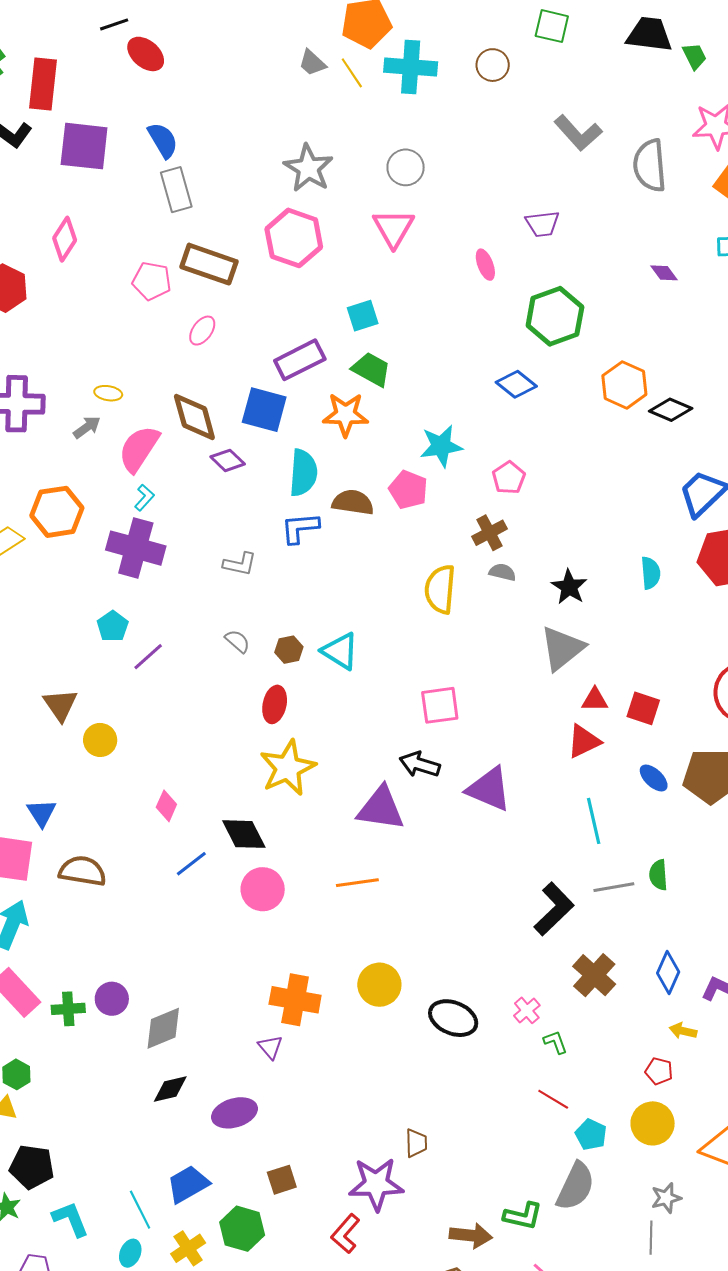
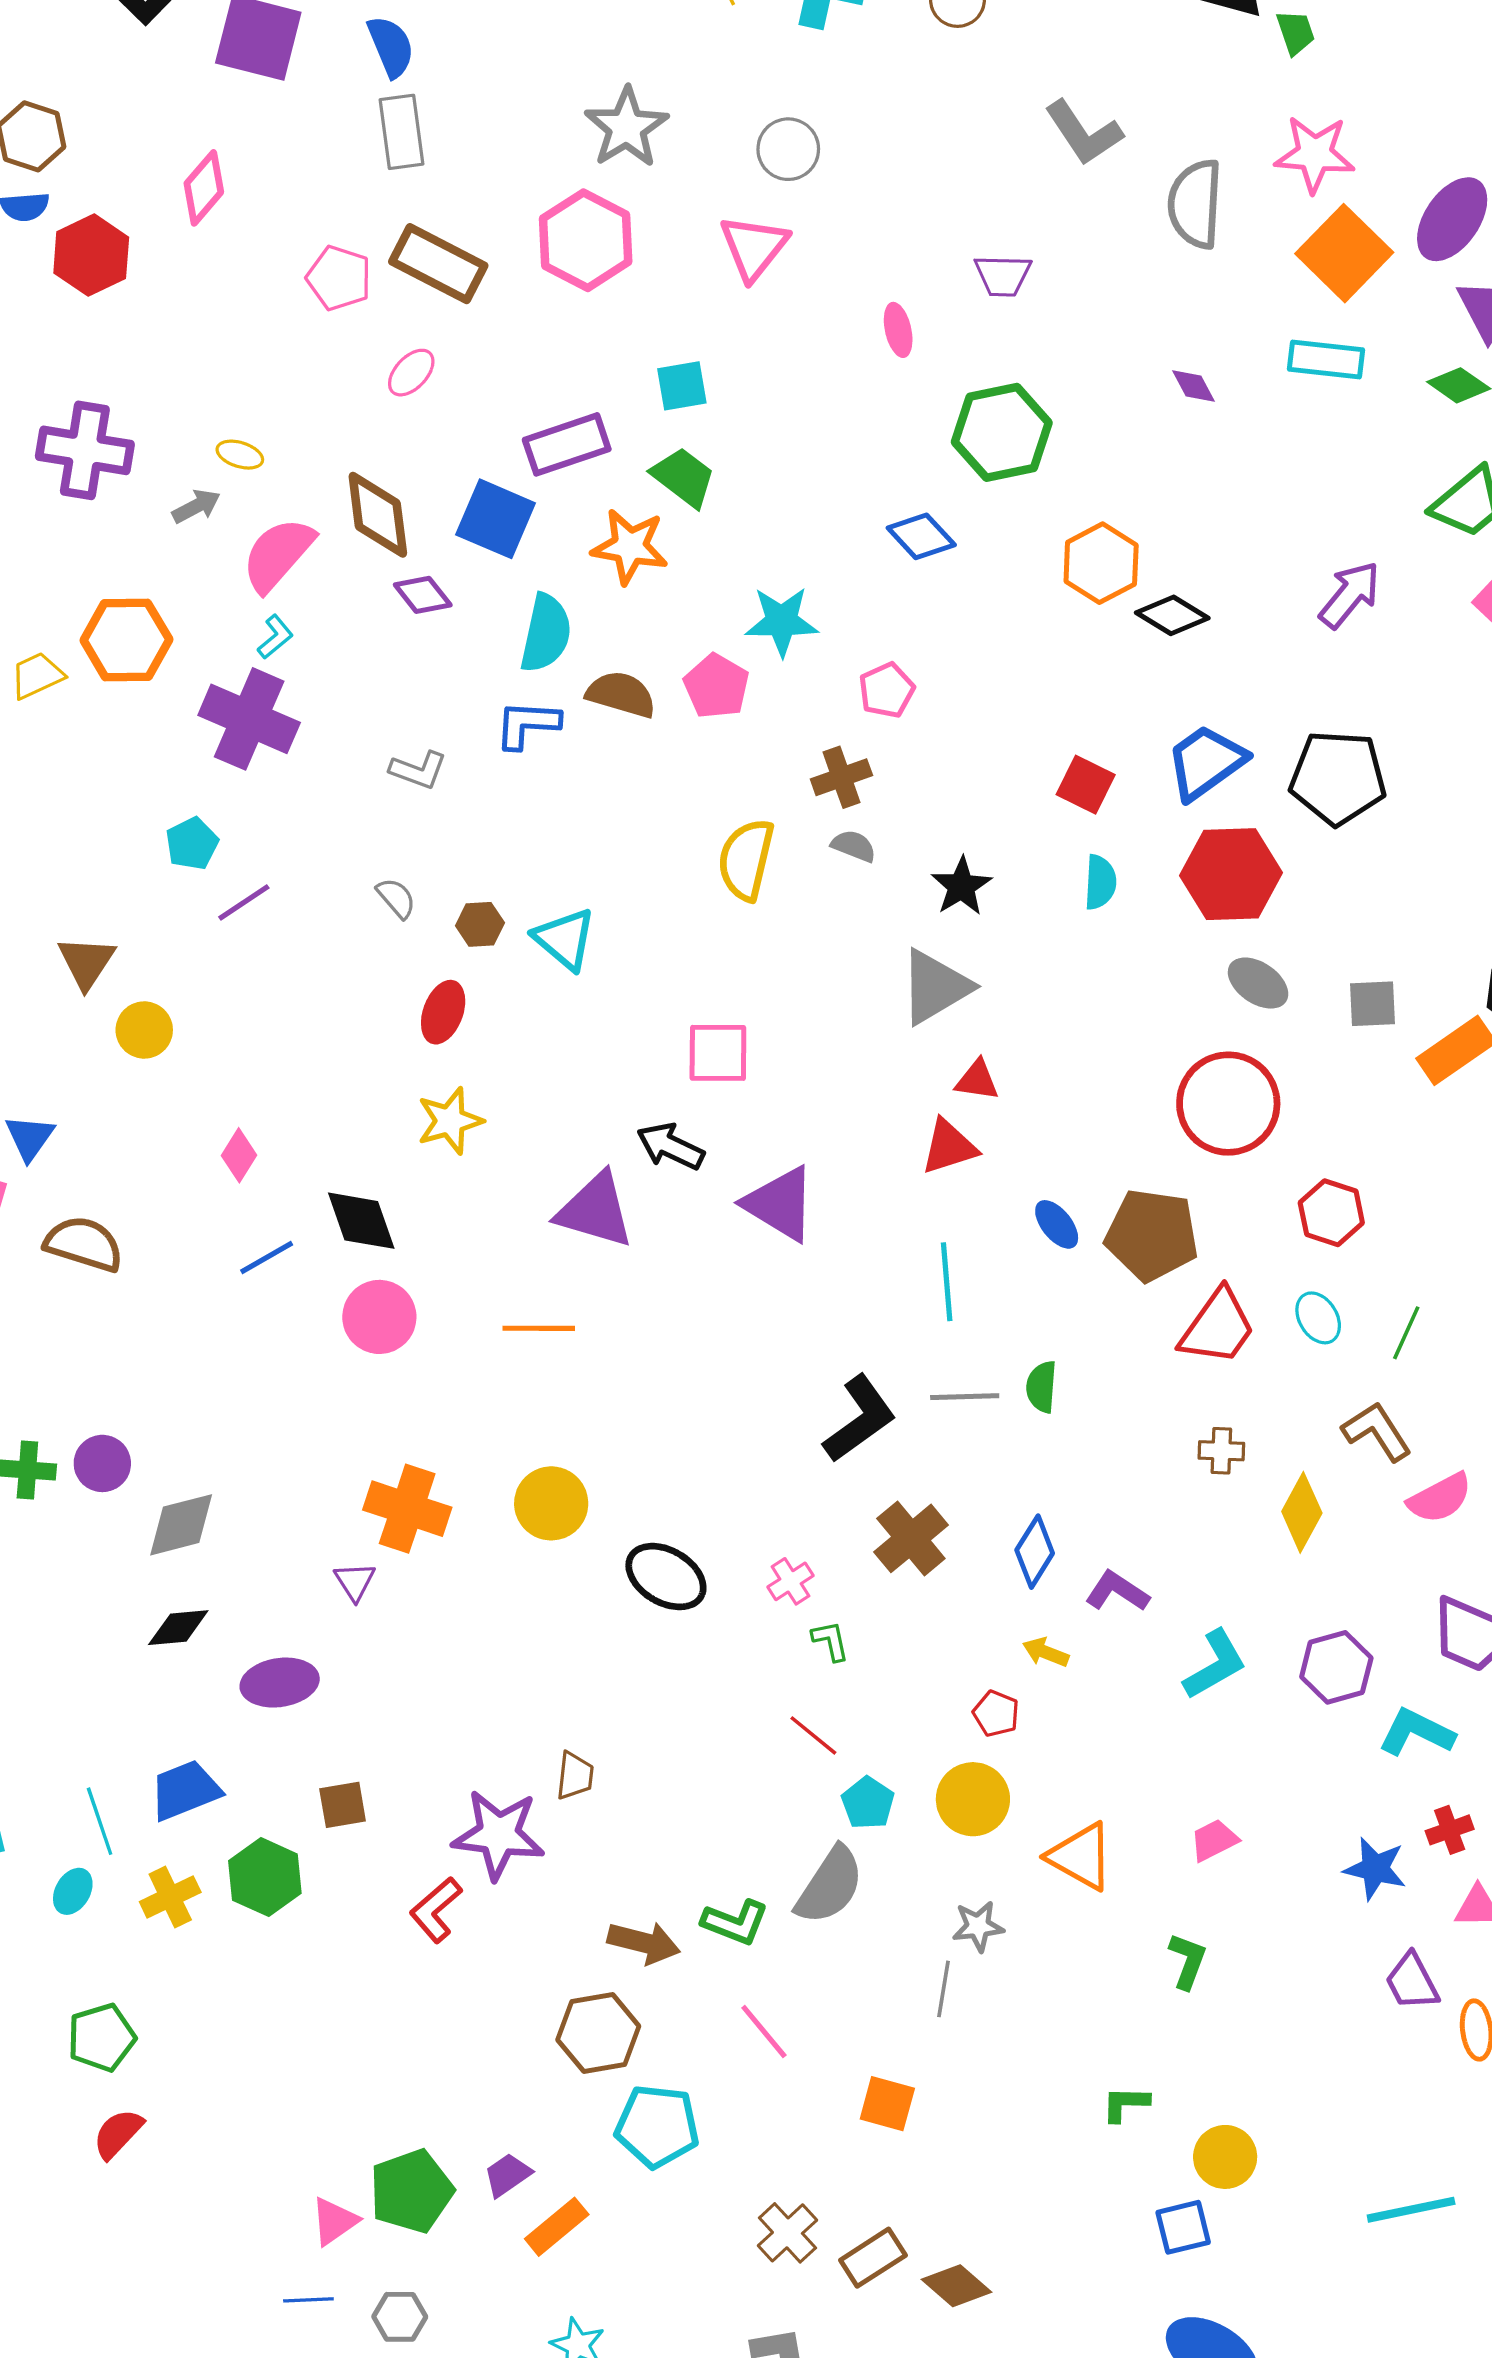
red square: (643, 708) -> (1086, 785), moved
yellow star: (288, 768) -> (450, 1121), size x0.7

